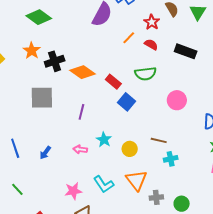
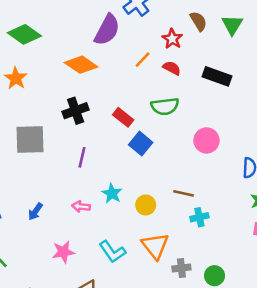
black cross: (55, 61) -> (76, 111), moved
orange diamond: (82, 72) -> (81, 65), moved
pink star: (73, 191) -> (63, 252), moved

